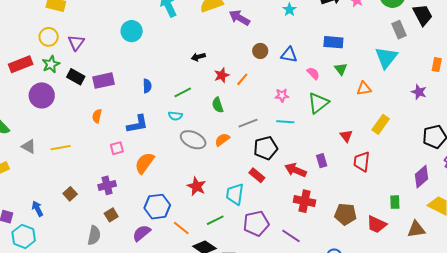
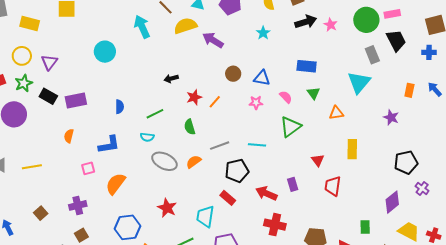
pink star: (282, 95) -> (256, 103), moved
yellow rectangle: (381, 124) -> (352, 149), turned -36

